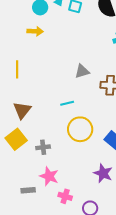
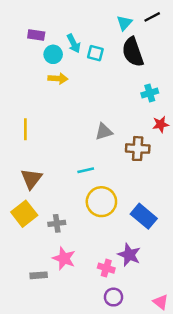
yellow arrow: (35, 31) -> (58, 78), moved
pink cross: (65, 196) -> (106, 268), moved

